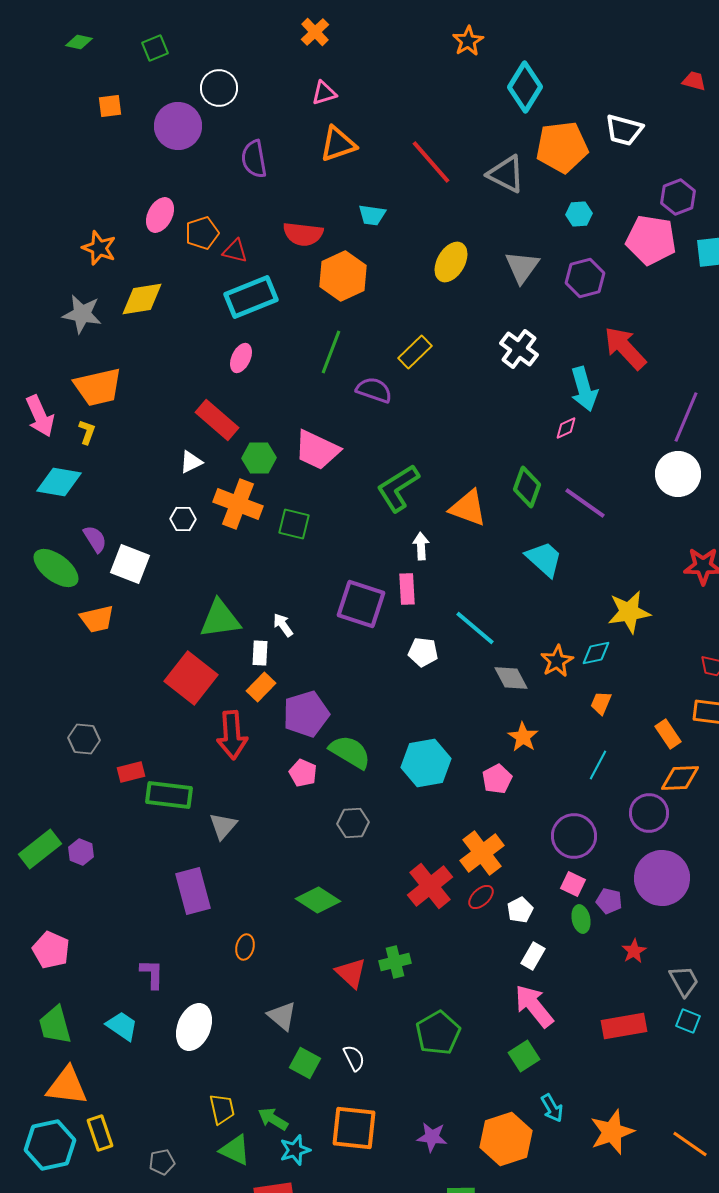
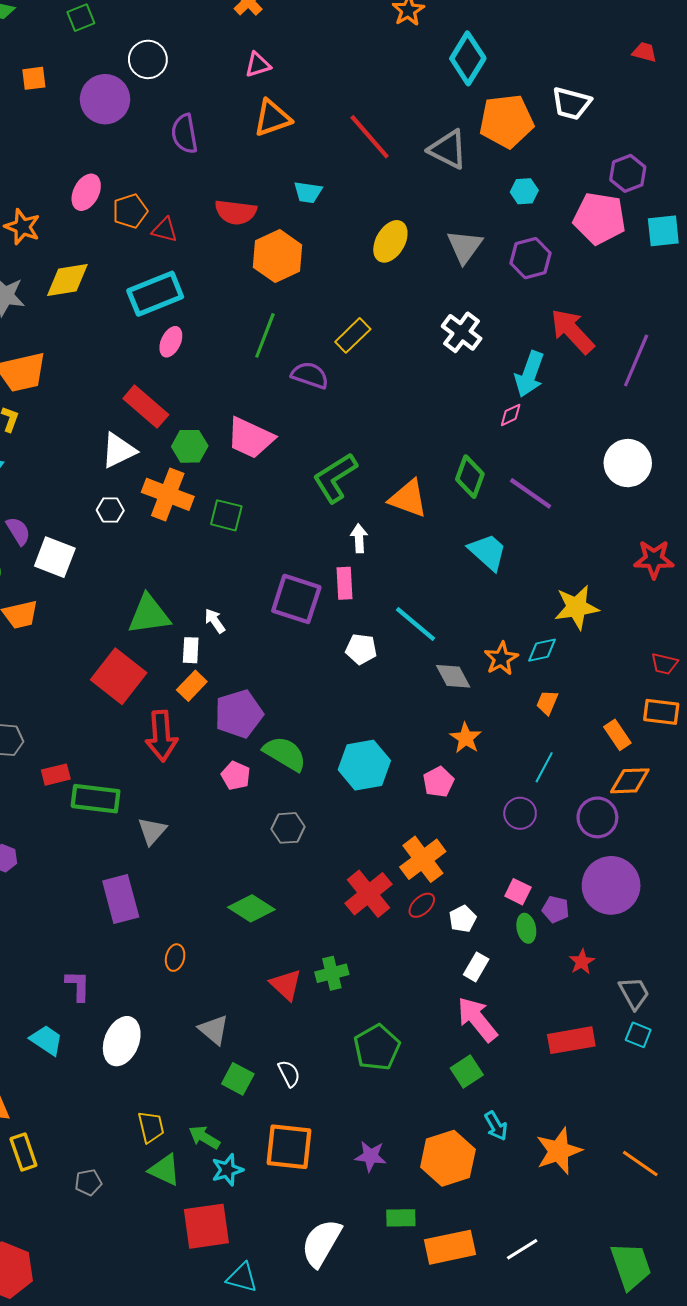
cyan rectangle: (251, 297) -> (155, 294), moved
cyan arrow: (584, 389) -> (529, 374), turned 36
purple line: (686, 417) -> (636, 361), moved
white triangle: (191, 462) -> (119, 450), size x1.5
purple circle: (574, 836) -> (520, 813), moved, size x0.7

